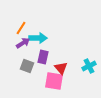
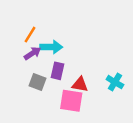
cyan cross: (89, 66) -> (115, 82), turned -32
red triangle: (61, 68) -> (80, 85), turned -40

